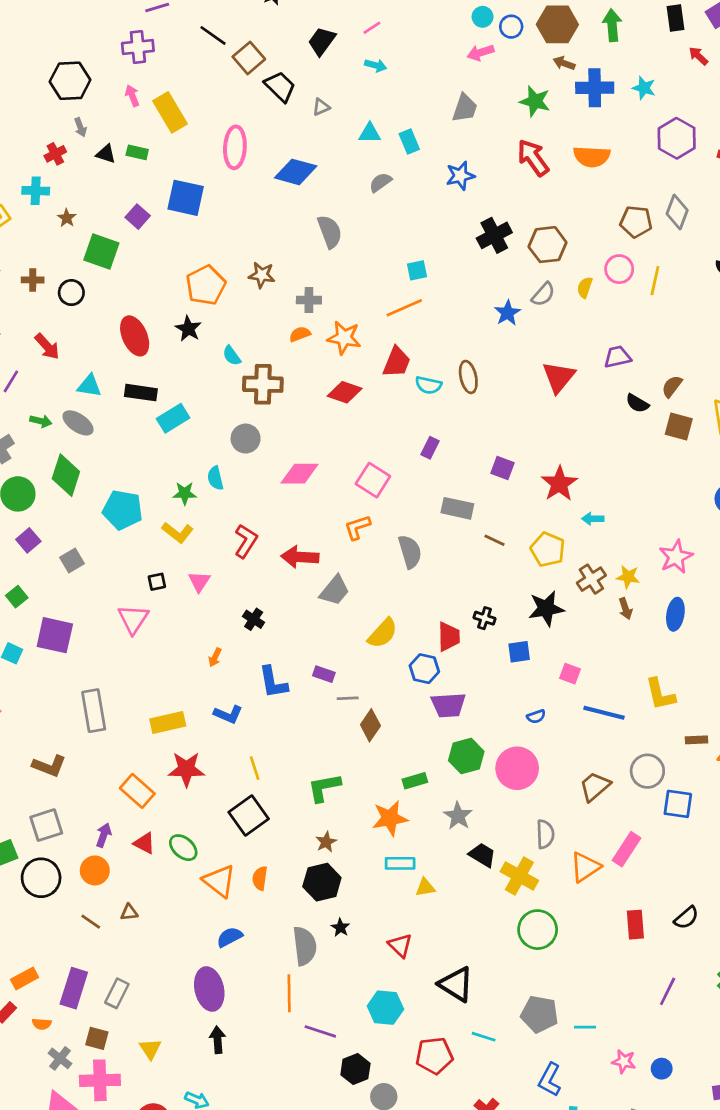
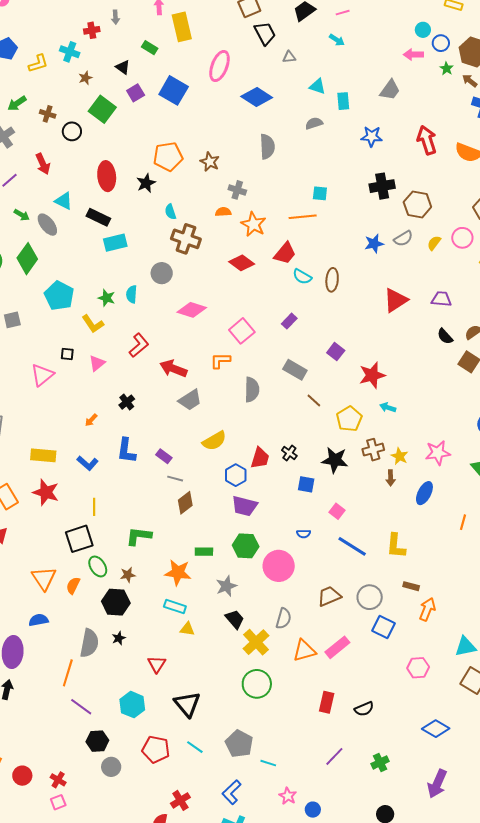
green star: (535, 101) -> (447, 68), moved, size x0.6
black triangle: (106, 154) -> (123, 67), moved
green ellipse: (183, 848) -> (98, 566), moved

